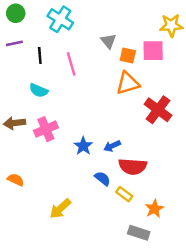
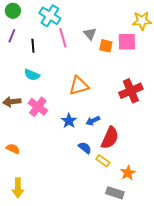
purple line: (14, 43) -> (12, 36), turned -56
pink line: (71, 64) -> (63, 38), moved
orange triangle: (128, 83) -> (79, 86), moved
red cross: (158, 110) -> (131, 91), turned 30
pink cross: (46, 129) -> (38, 107), turned -30
red semicircle: (133, 166) -> (110, 138), turned -70
yellow arrow: (60, 209) -> (18, 188), moved, turned -48

